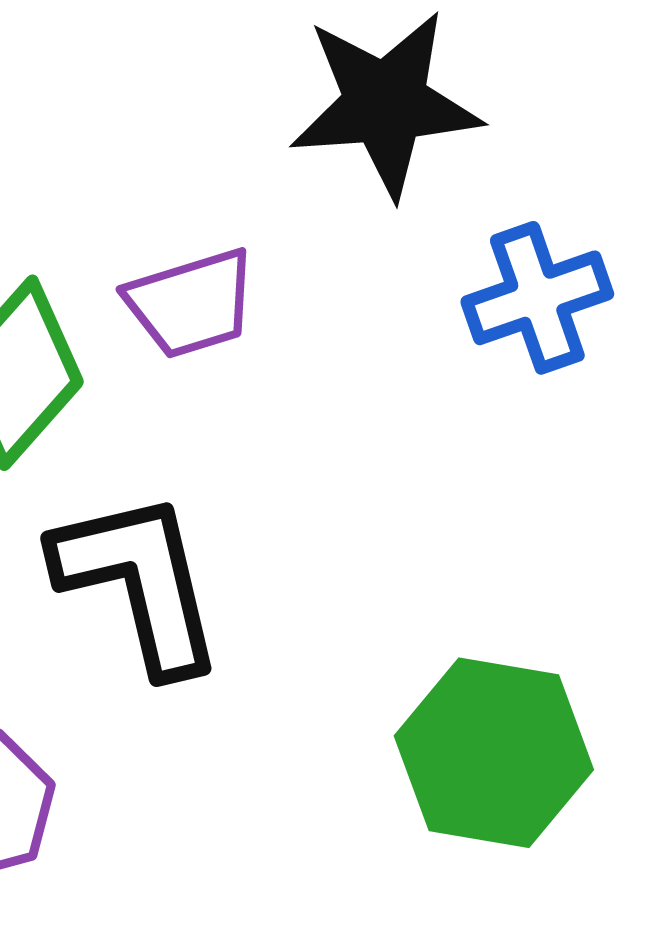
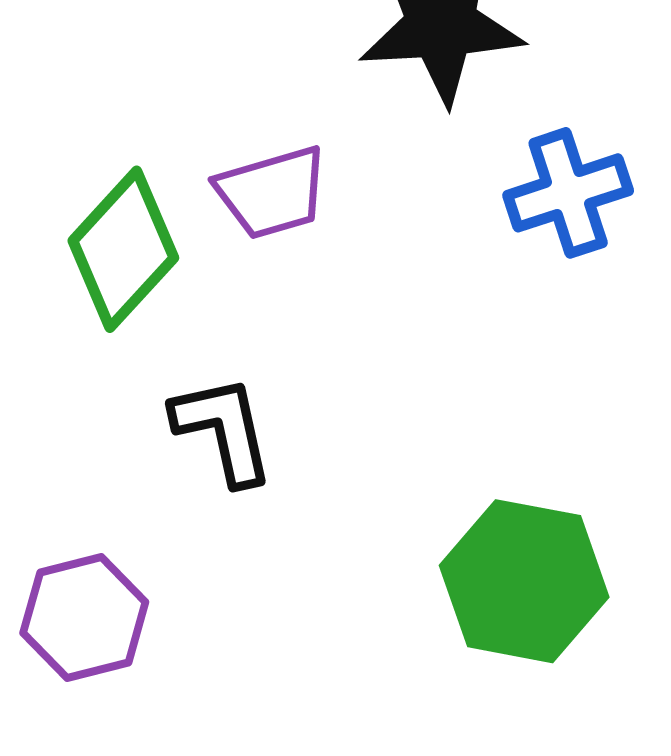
black L-shape: (139, 582) -> (223, 430), size x0.7

